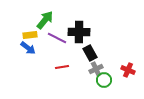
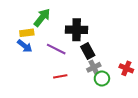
purple line: (57, 38) -> (56, 49), moved
red line: (62, 67) -> (60, 76), moved

